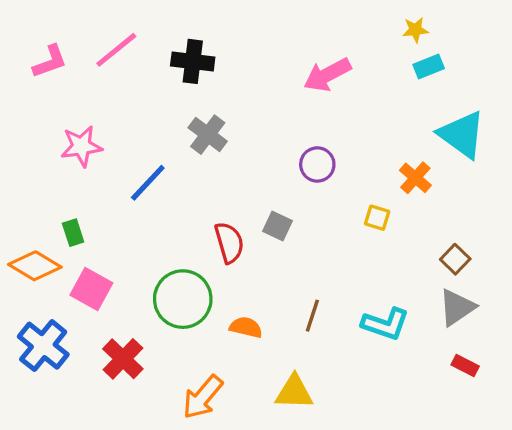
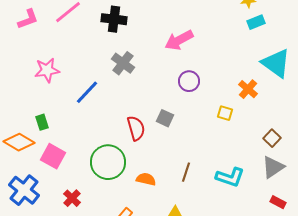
pink arrow: (327, 75) -> (179, 40), moved
red cross: (123, 359) -> (72, 198), size x0.7

